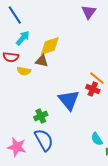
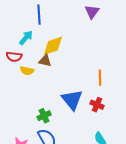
blue line: (15, 15) -> (39, 15), moved, turned 30
orange line: (97, 78) -> (100, 78), turned 49
red cross: (93, 89) -> (97, 105), moved

